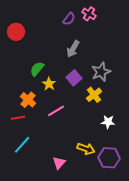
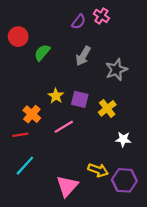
green semicircle: (37, 69) -> (42, 53), moved
gray star: (101, 72) -> (116, 70), moved
purple square: (74, 78) -> (80, 99), moved, turned -35
pink triangle: (59, 163) -> (67, 186), size x1.5

